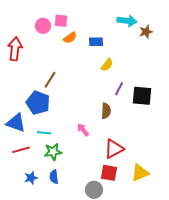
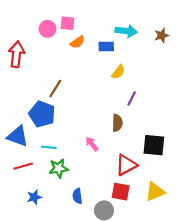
cyan arrow: (127, 21) -> (126, 31), moved
black square: (142, 96) -> (154, 145), moved
blue semicircle: (54, 177) -> (77, 196), moved

